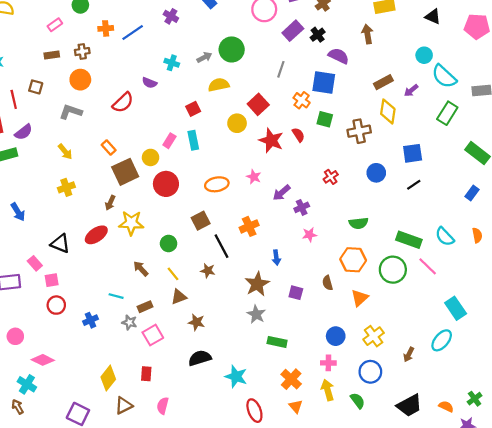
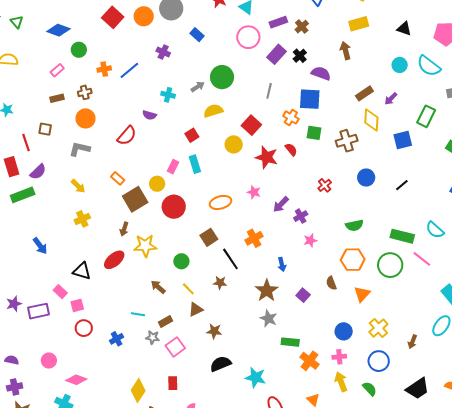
cyan semicircle: (444, 76) -> (429, 66), moved
blue square: (413, 153) -> (403, 140), moved
purple square: (296, 293) -> (303, 295), turned 32
orange cross: (291, 379) -> (310, 361), moved

